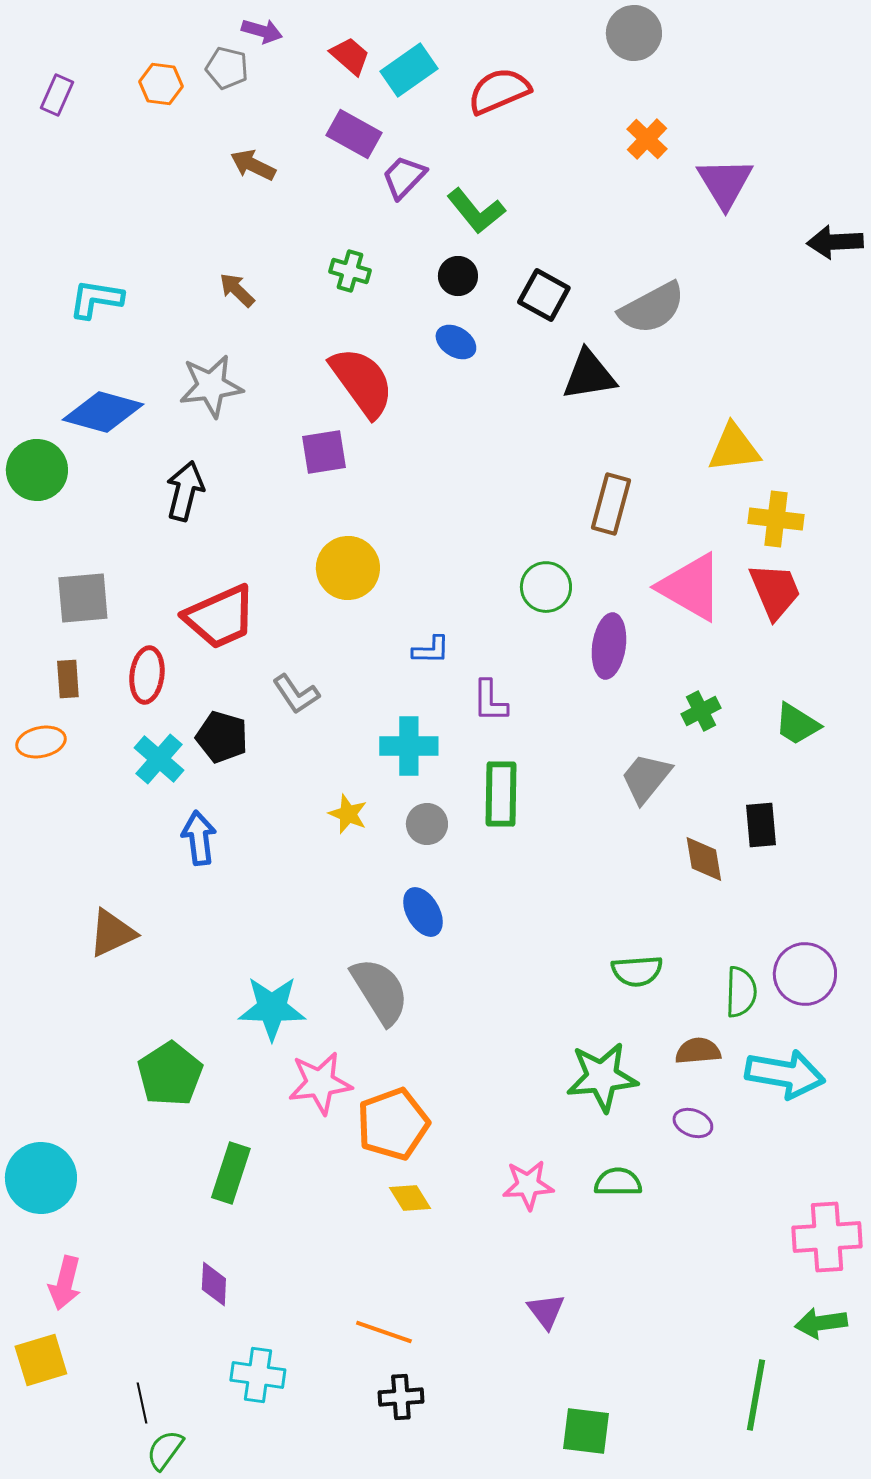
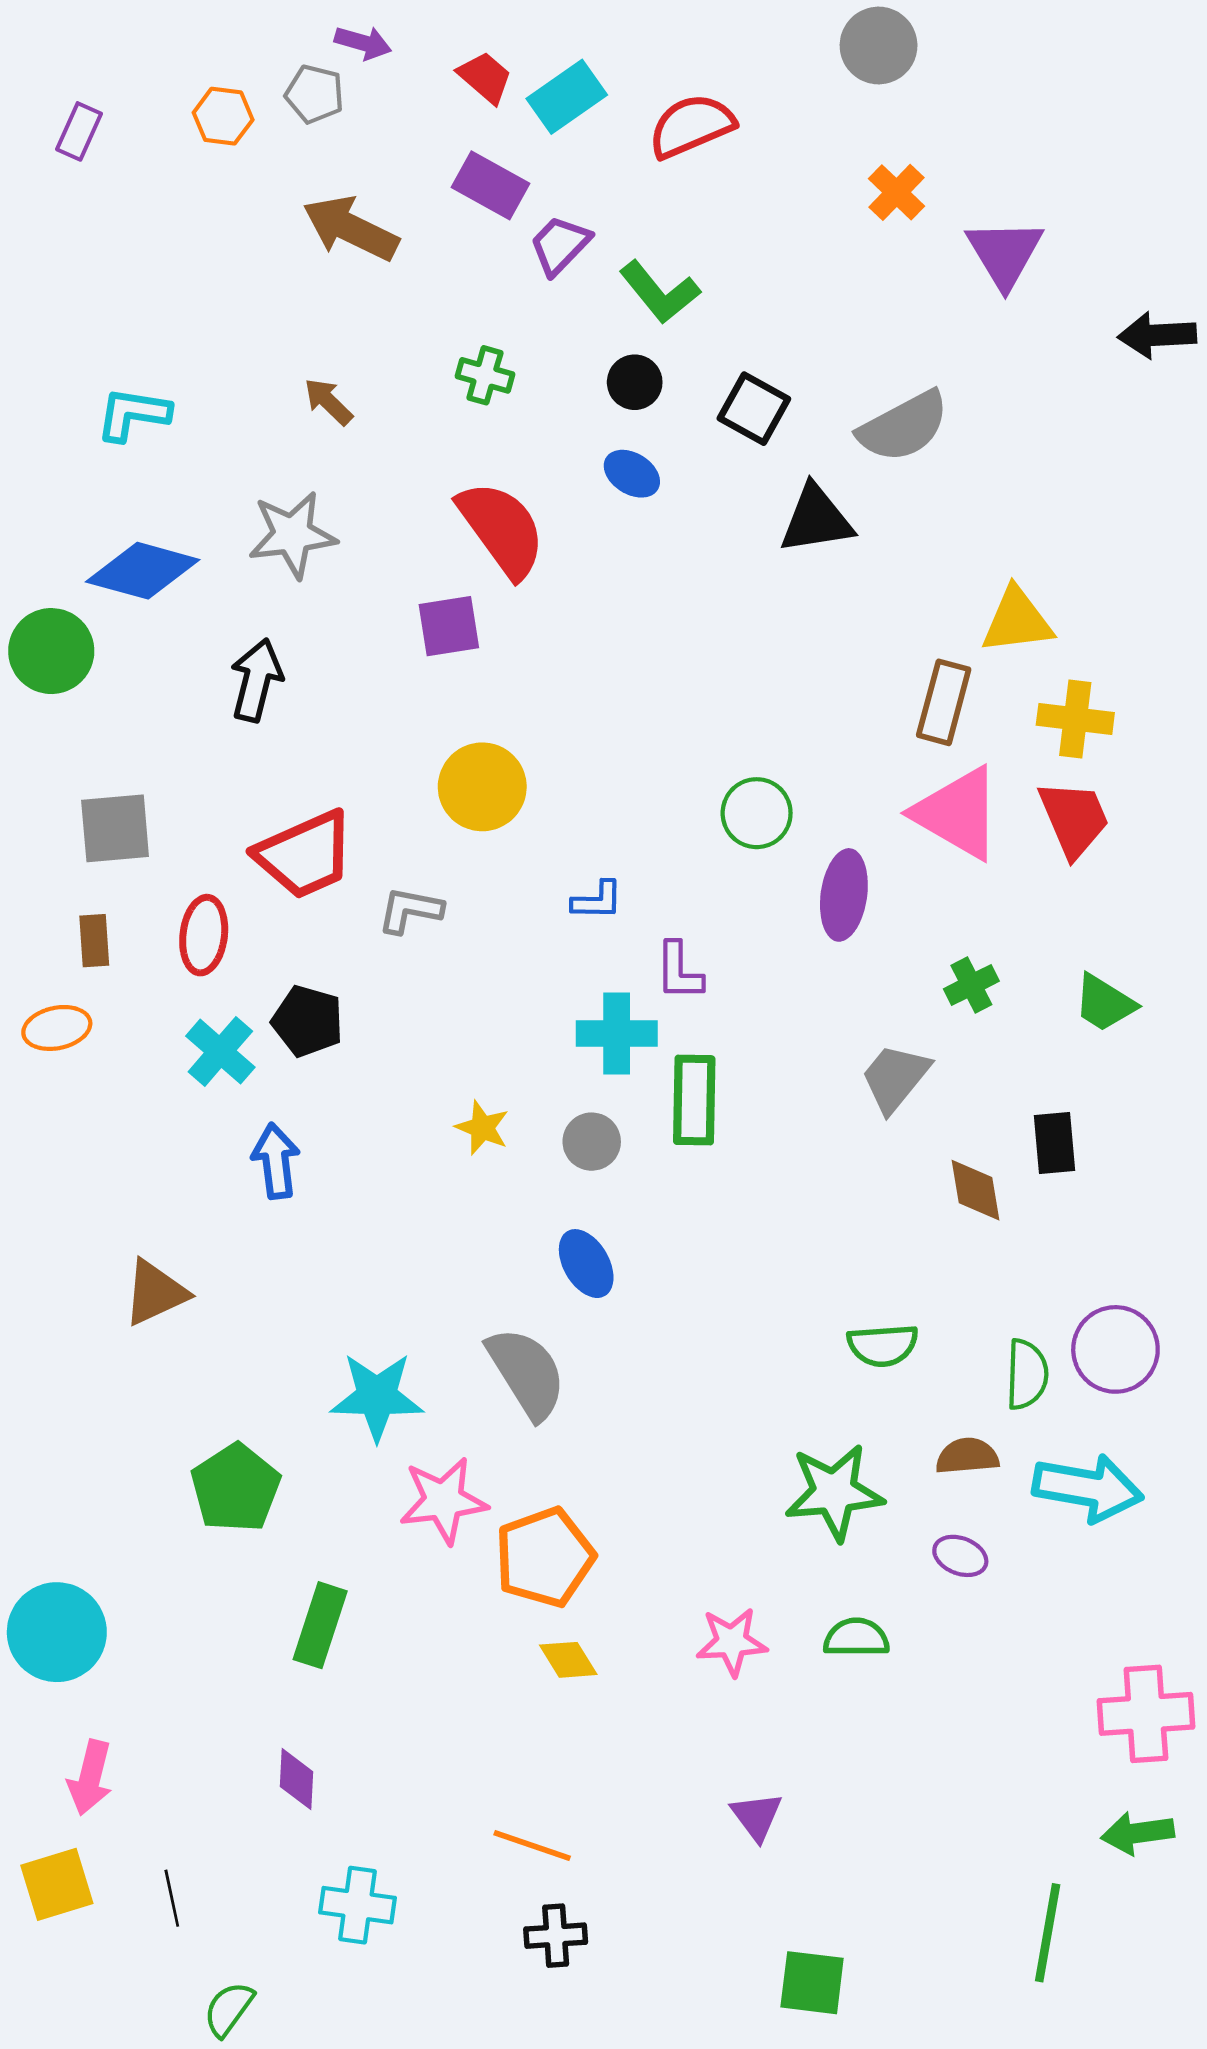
brown arrow: (253, 165) -> (351, 228), size x1.5
brown rectangle: (611, 504) -> (944, 702), moved
gray L-shape: (296, 694) -> (410, 910), moved, turned 135
cyan cross: (409, 746) -> (617, 1034), moved
black line: (142, 1403) -> (172, 1898), moved

